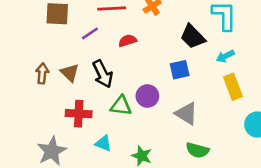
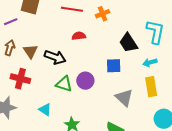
purple line: (90, 33) -> (11, 22), moved
black arrow: (103, 74) -> (55, 57), turned -55
red cross: (79, 114) -> (20, 79), moved
gray triangle: (186, 114) -> (124, 98), moved

